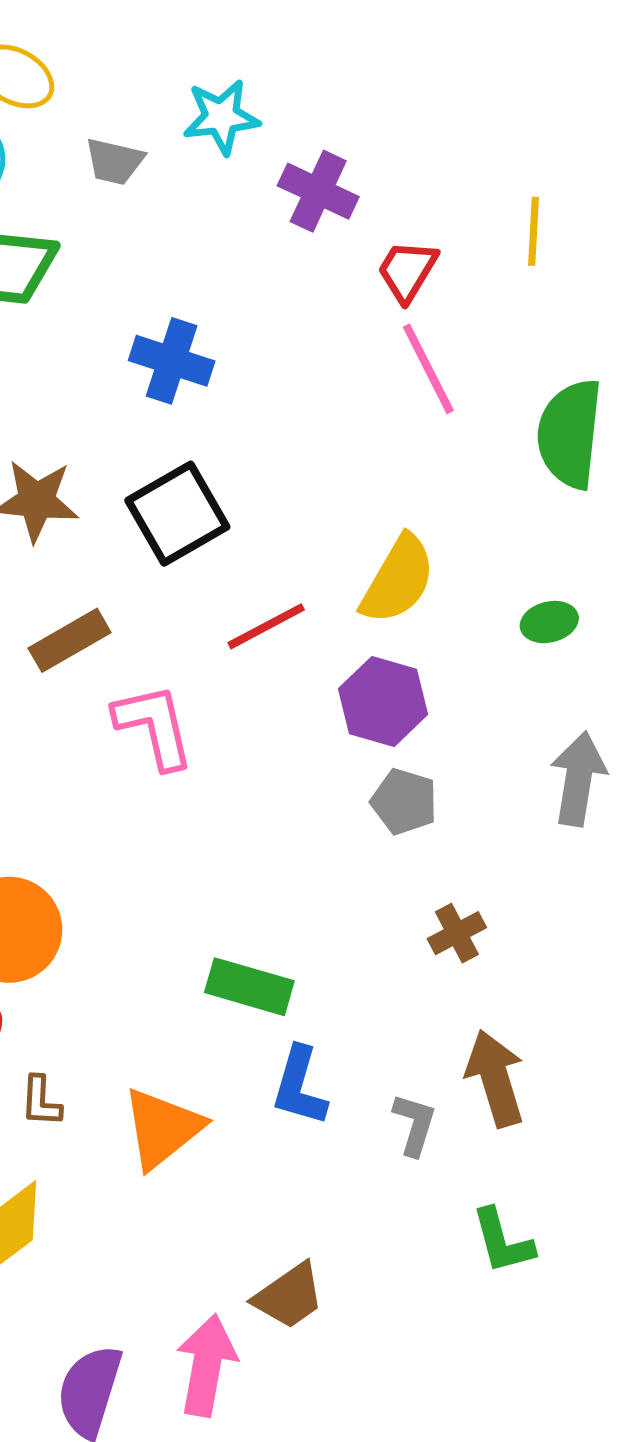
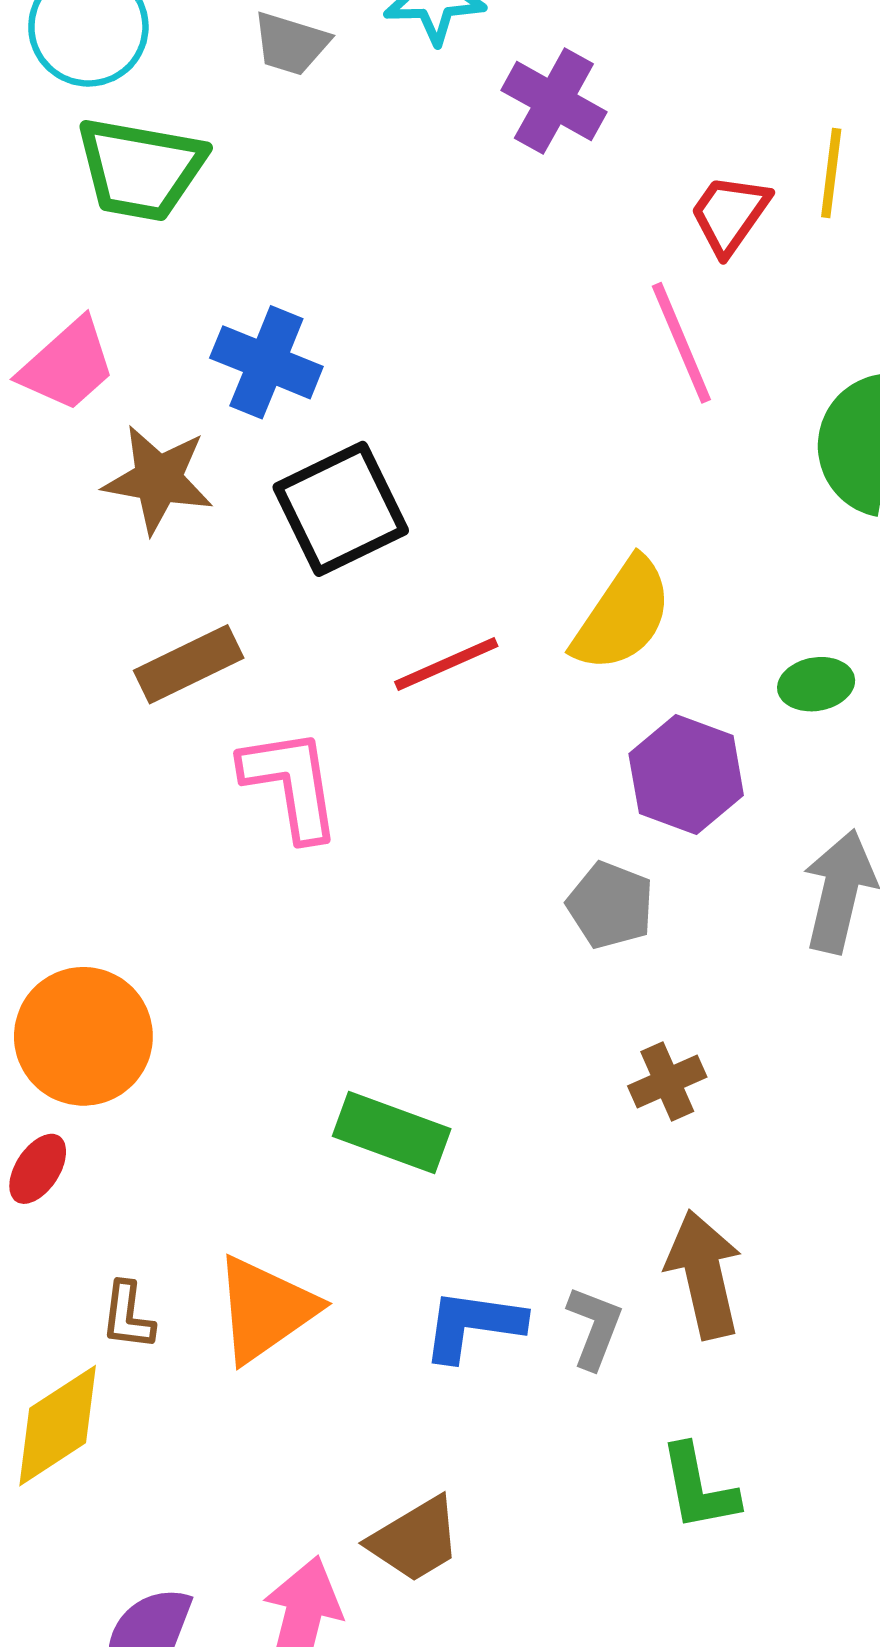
red trapezoid: (407, 271) -> (730, 214), moved
blue cross: (172, 361) -> (266, 362), moved
purple hexagon: (383, 702) -> (686, 775), moved
blue L-shape: (299, 1086) -> (473, 1325), moved, turned 78
brown L-shape: (41, 1101) -> (128, 1316), moved

